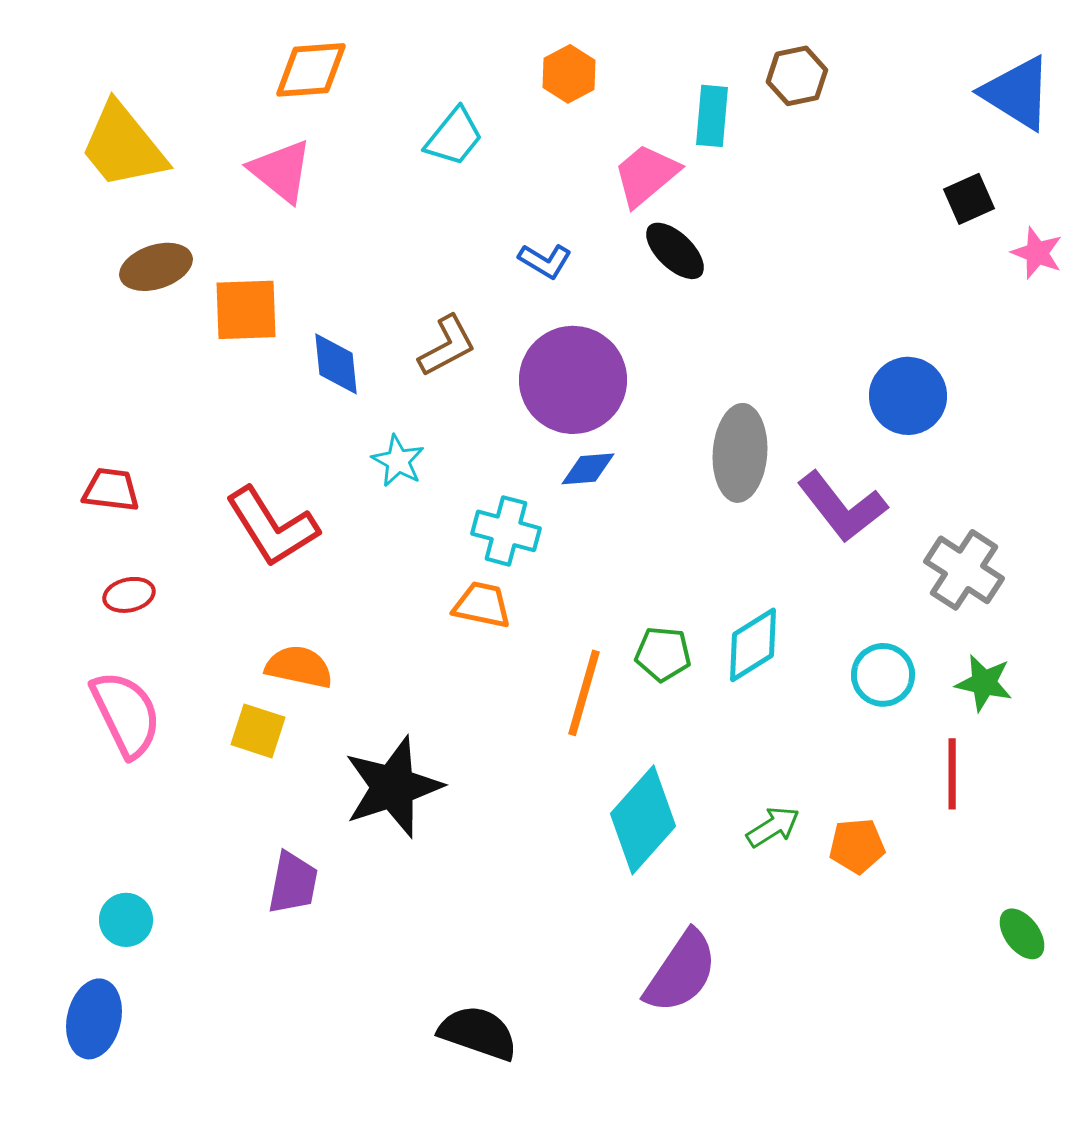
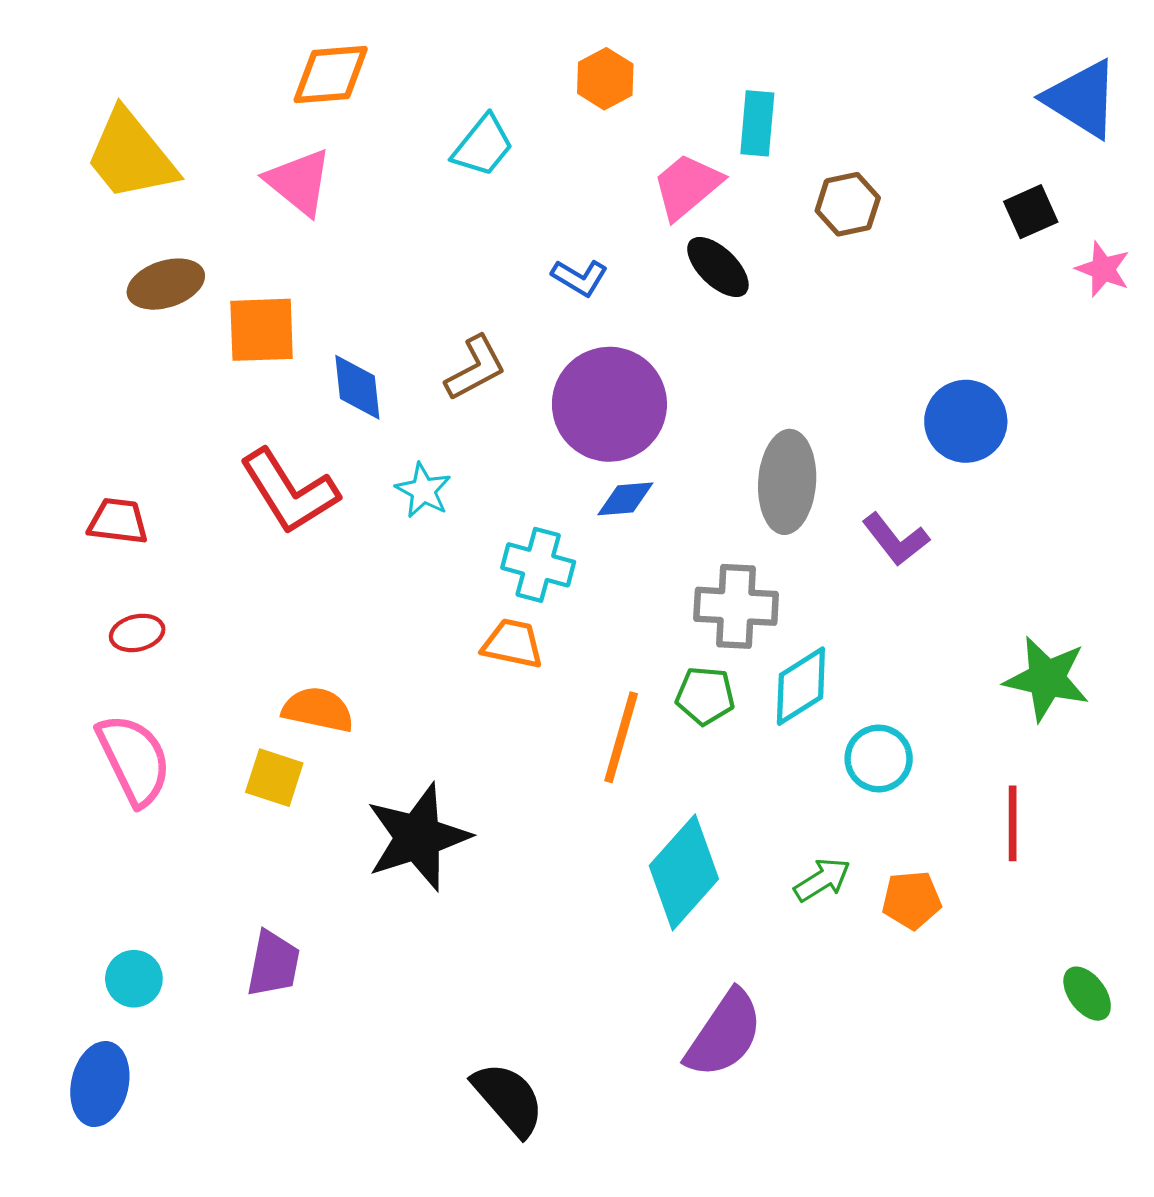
brown hexagon: (797, 76) -> (848, 204), moved
purple L-shape: (842, 507) -> (896, 539), size x0.7
red L-shape: (272, 527) -> (289, 491), moved
gray cross: (964, 570) -> (736, 606), moved, turned -30
cyan circle: (883, 675) -> (879, 758), moved
green star: (984, 683) -> (1047, 679), moved, size x1.4
purple trapezoid: (293, 883) -> (273, 964), moved
black semicircle: (478, 1033) -> (508, 1099), turned 30

